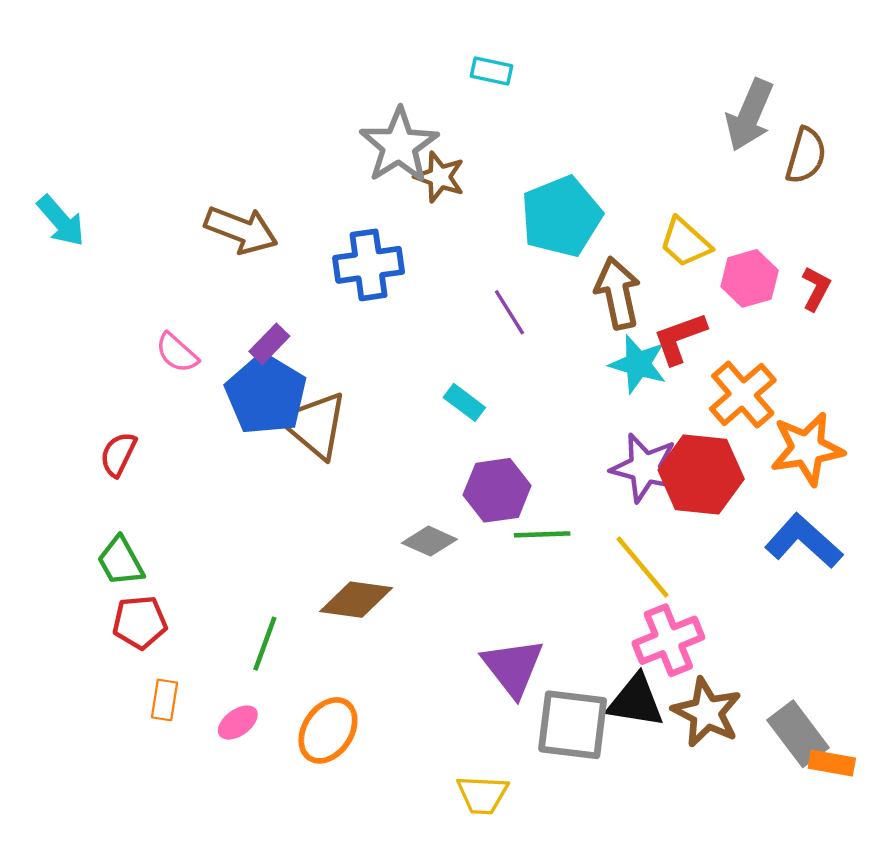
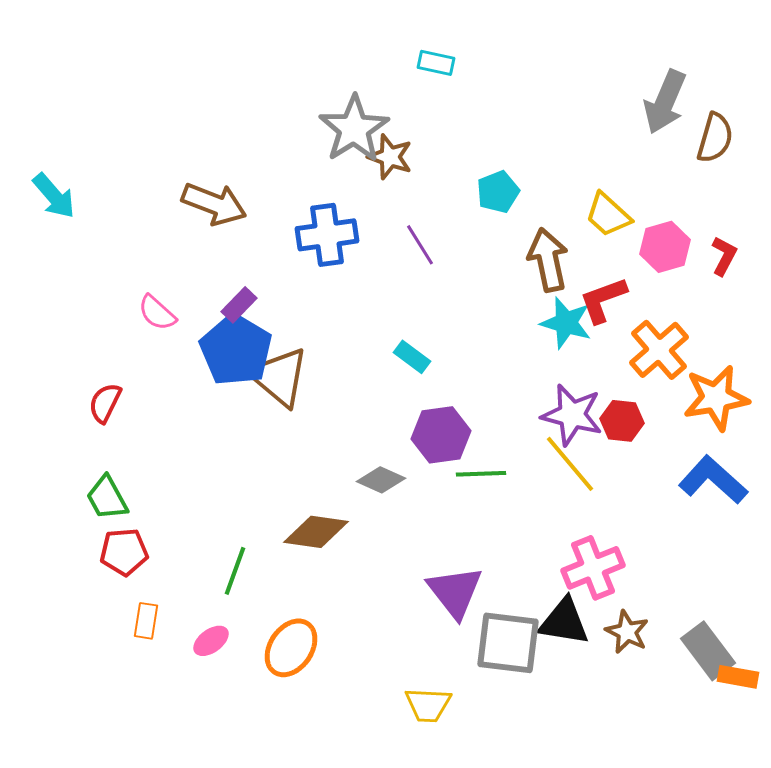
cyan pentagon: (561, 216) -> (498, 192), size x0.6
purple line: (509, 312) -> (420, 245), moved
red hexagon: (701, 475) -> (622, 421), size x0.6
yellow line: (642, 567) -> (570, 464), moved
brown star: (707, 712) -> (627, 632), size x0.7

